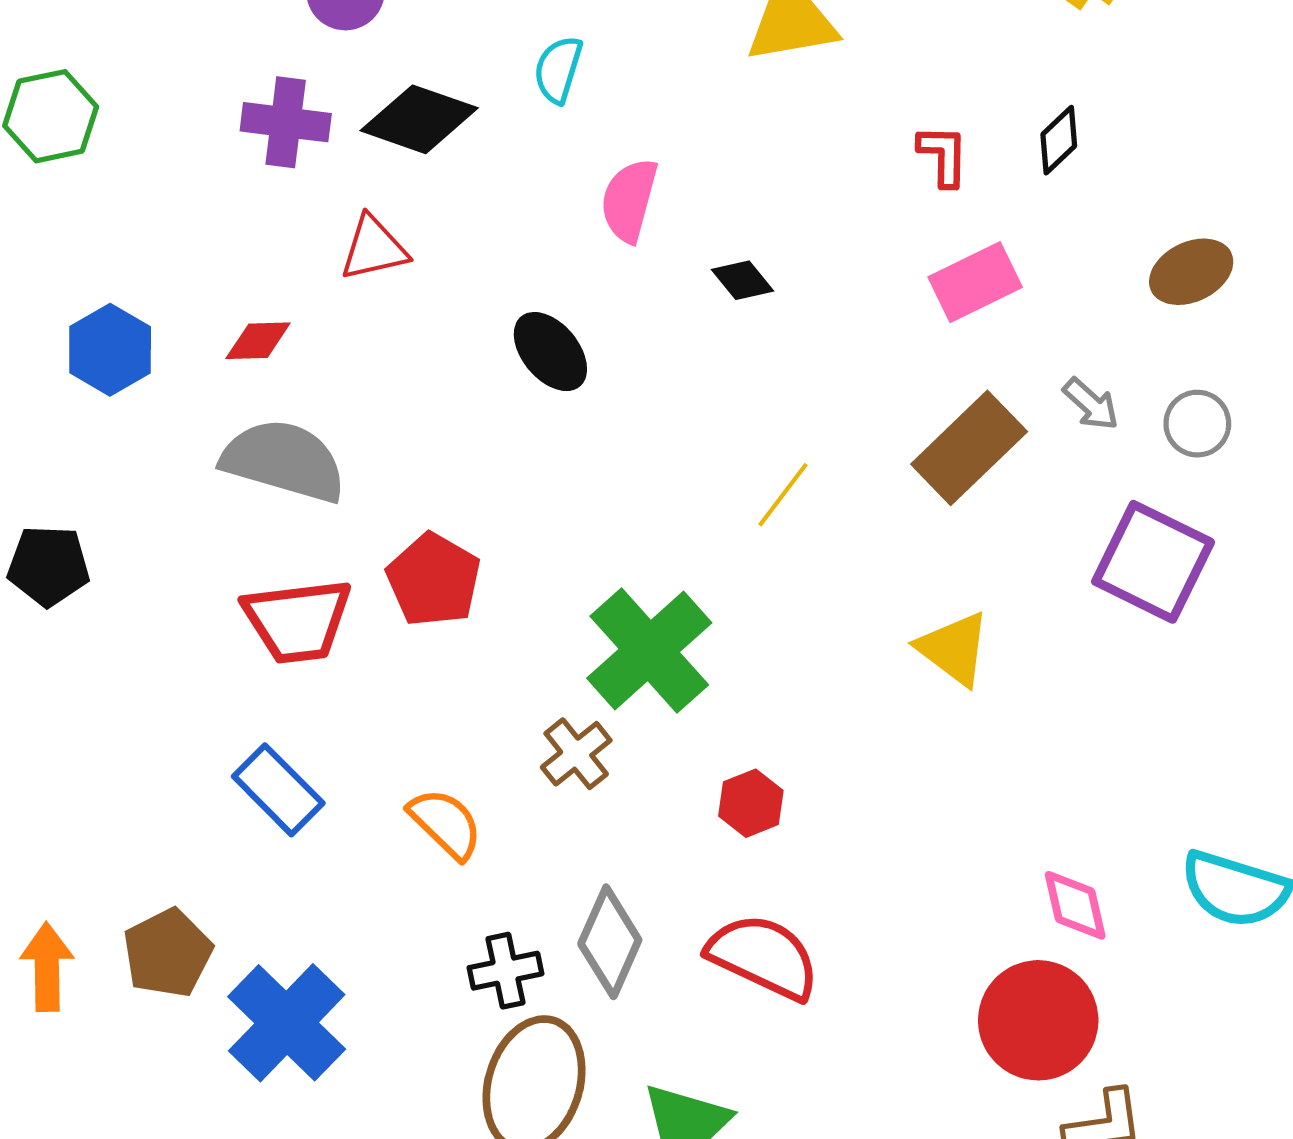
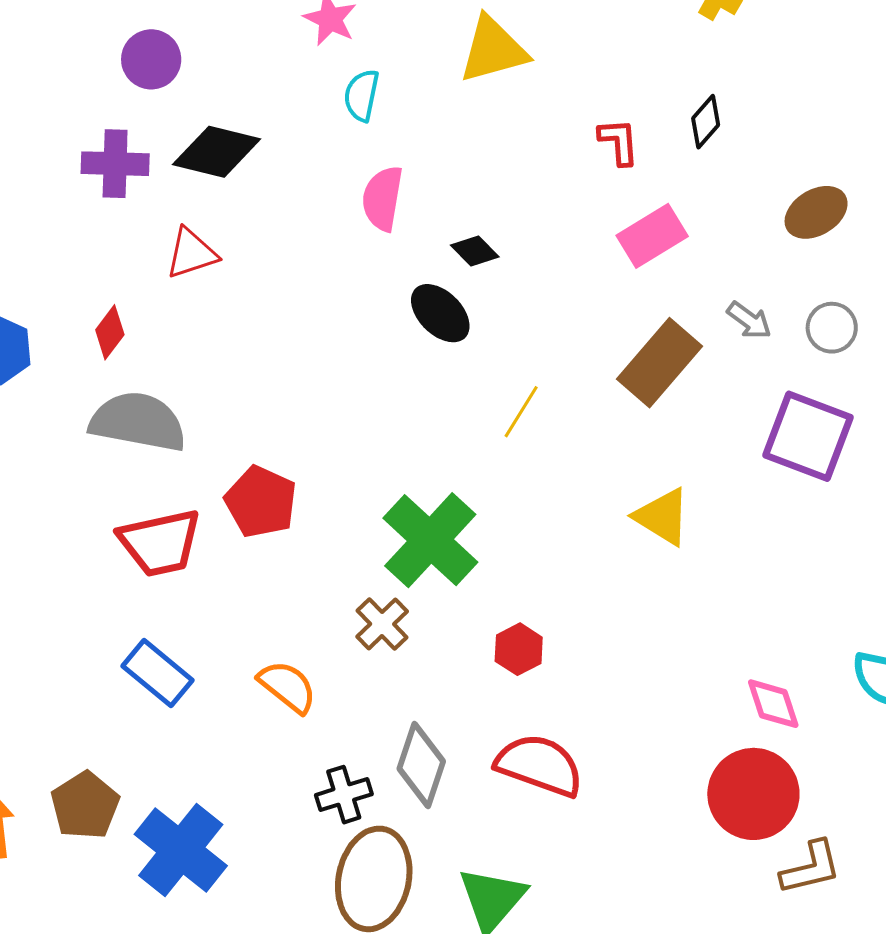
cyan semicircle: (558, 69) -> (362, 95), moved
red diamond: (258, 341) -> (110, 332), turned -46
black ellipse: (550, 352) -> (440, 313), moved

